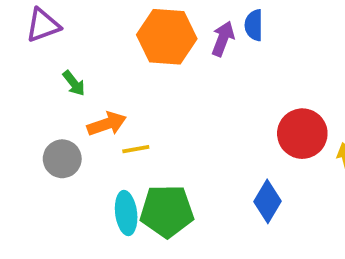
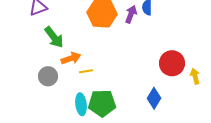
green arrow: (74, 83) -> (54, 37), size x1.6

